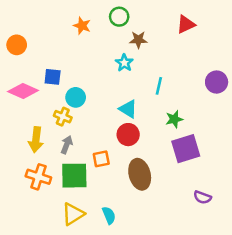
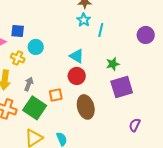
cyan star: (124, 63) -> (84, 20), moved
cyan line: (159, 86) -> (101, 30), moved
yellow cross: (63, 117) -> (18, 58), moved
green square: (74, 176) -> (35, 108), turned 35
purple semicircle: (202, 197) -> (135, 125), turned 96

